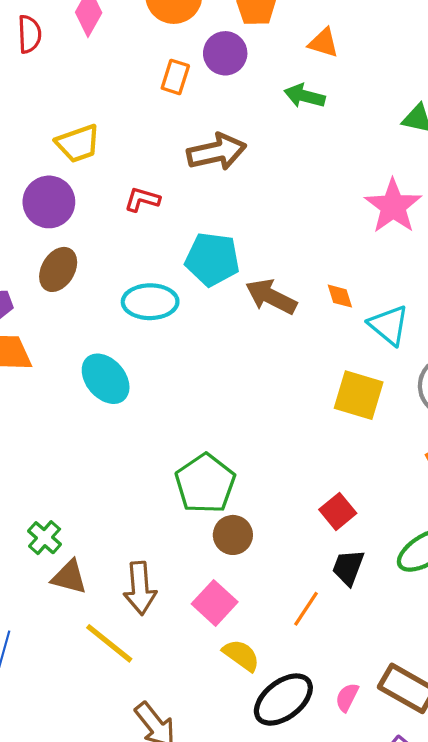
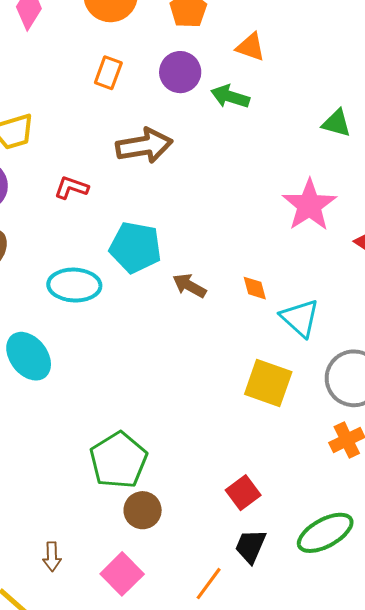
purple circle: (225, 53) -> (180, 72), moved
brown arrow: (271, 297) -> (189, 286), size x0.7
brown arrow: (140, 588) -> (52, 557), size x0.6

